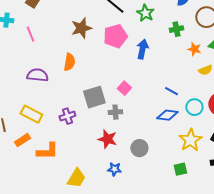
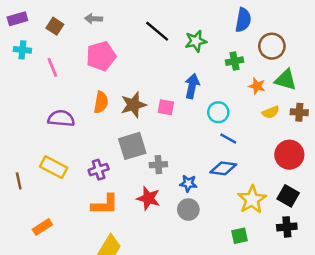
green star: (145, 13) -> (196, 41), turned 30
brown star: (81, 28) -> (133, 105), moved
pink pentagon: (115, 36) -> (101, 56), moved
pink square: (124, 88) -> (166, 107), moved, turned -32
cyan circle: (194, 107) -> (218, 112), moved
orange rectangle: (22, 140) -> (42, 227), moved
orange L-shape: (47, 151) -> (105, 205), moved
blue star: (114, 169) -> (188, 183), moved

